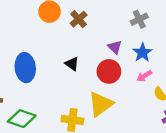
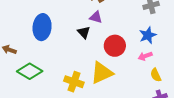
purple triangle: (115, 47) -> (96, 17), moved, turned -40

